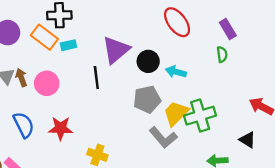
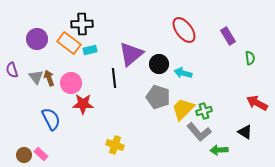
green semicircle: (222, 54) -> (250, 58), moved
gray pentagon: (147, 99) -> (158, 97), turned 30
green cross: (200, 116) -> (204, 111), size x0.6
red star: (61, 128) -> (83, 104), moved
gray L-shape: (163, 138) -> (199, 132), moved

